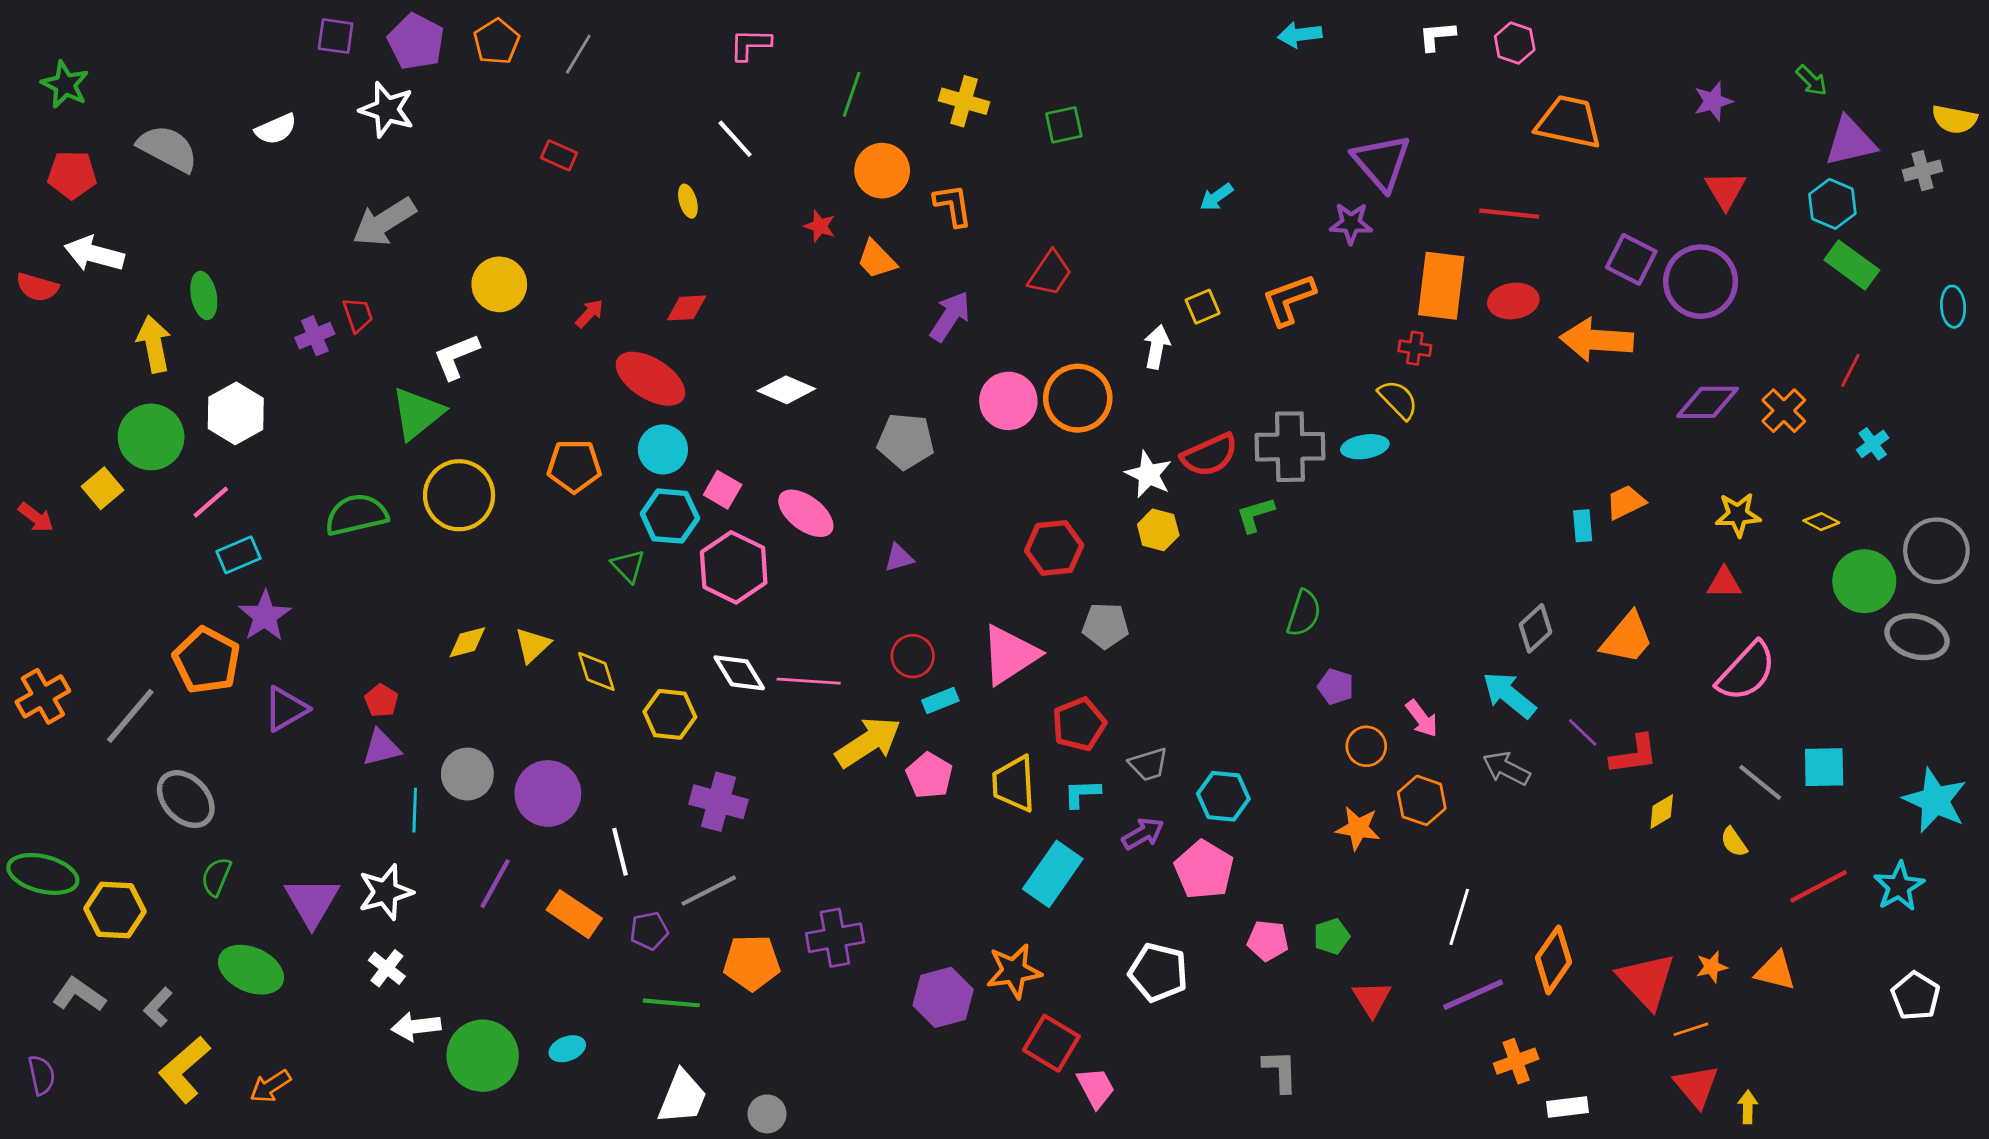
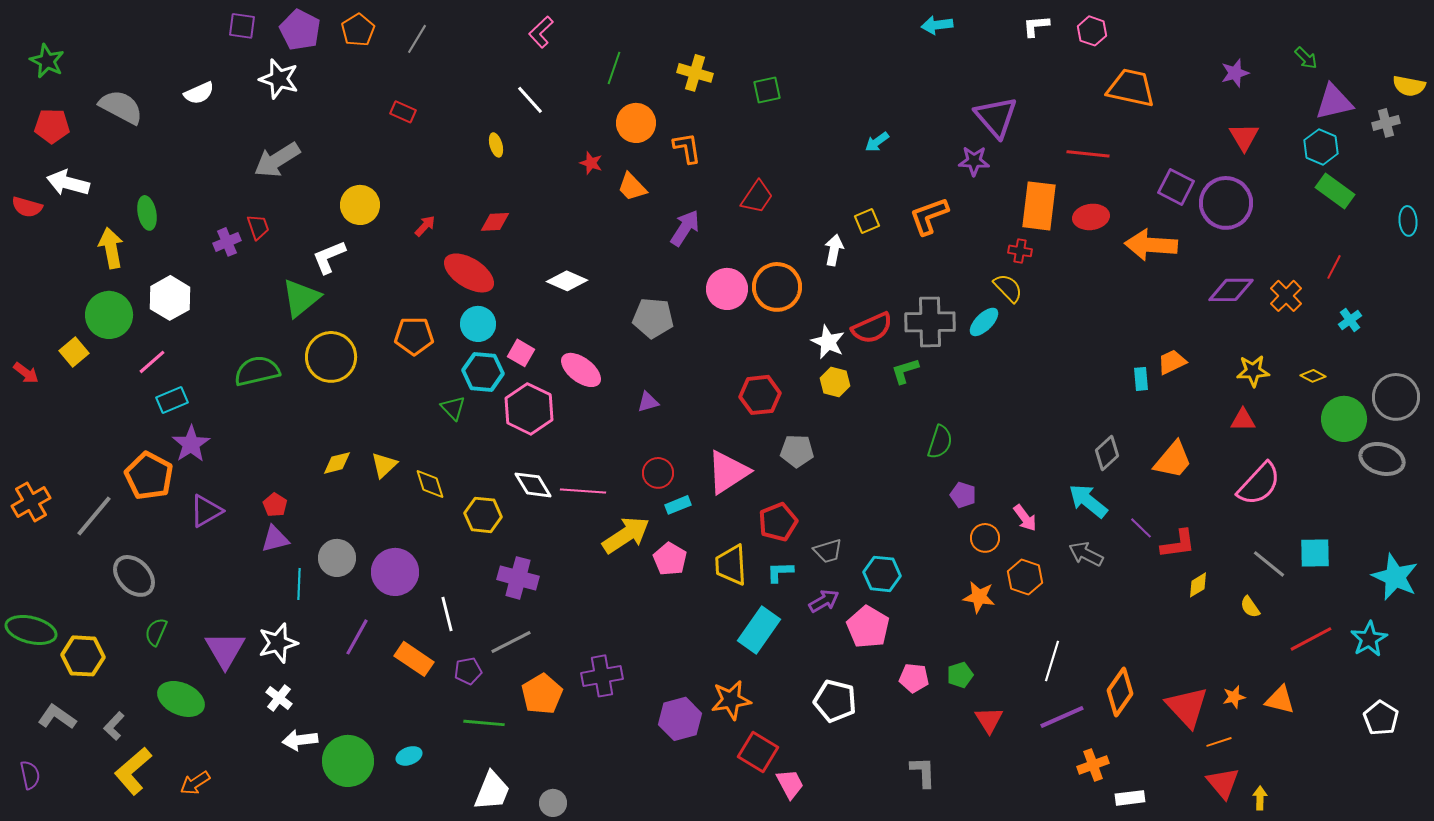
pink L-shape: (750, 44) -> (541, 32), turned -44
cyan ellipse: (1365, 447) -> (984, 322), turned -36
orange pentagon: (752, 963) -> (542, 694), turned -30

